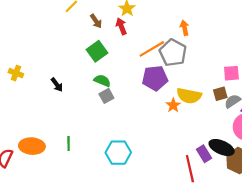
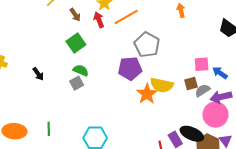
orange arrow: (184, 28) -> (181, 10), moved
orange line: (152, 49) -> (126, 17), moved
gray square: (106, 96) -> (77, 83), moved
orange star: (173, 105) -> (147, 94), size x1.5

